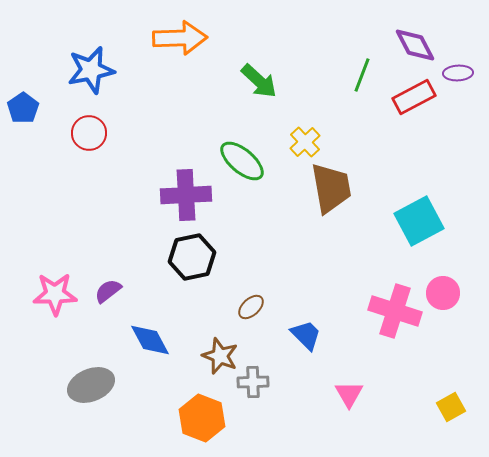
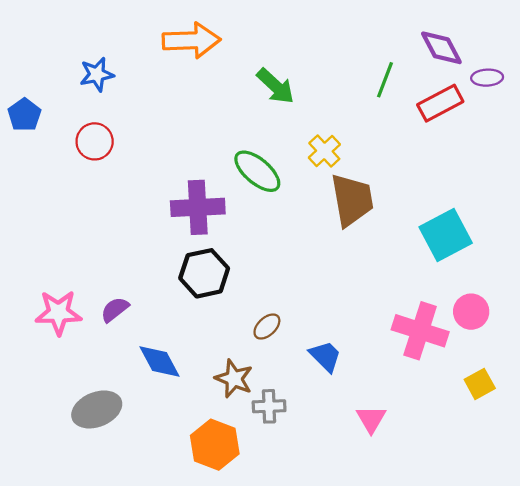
blue star: (91, 70) -> (97, 74), size x0.7
yellow square: (451, 407) -> (480, 384), moved

